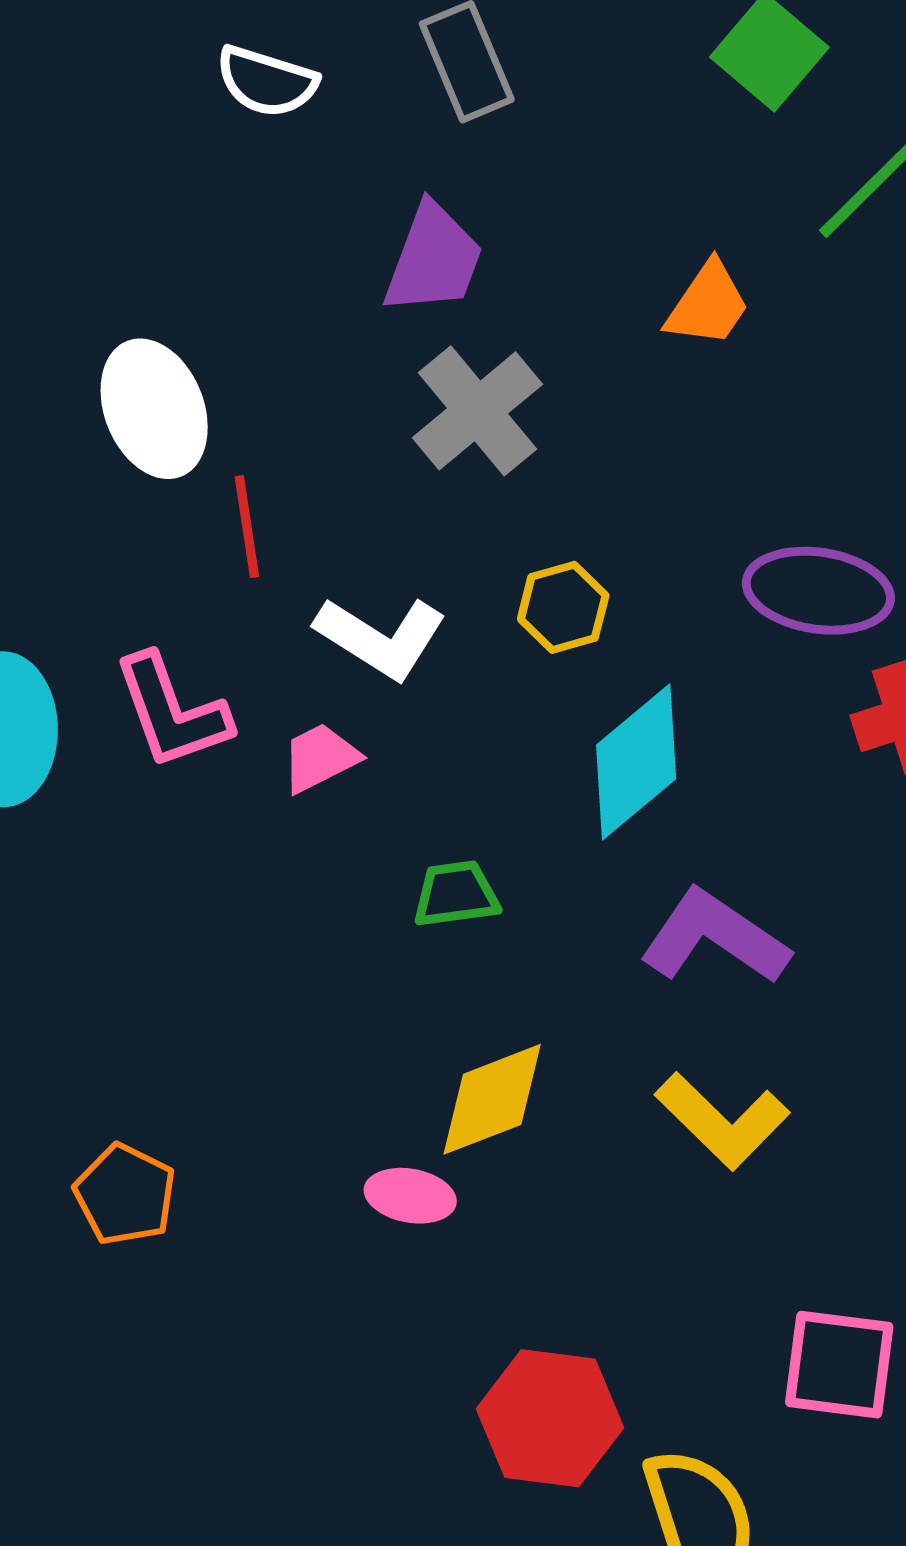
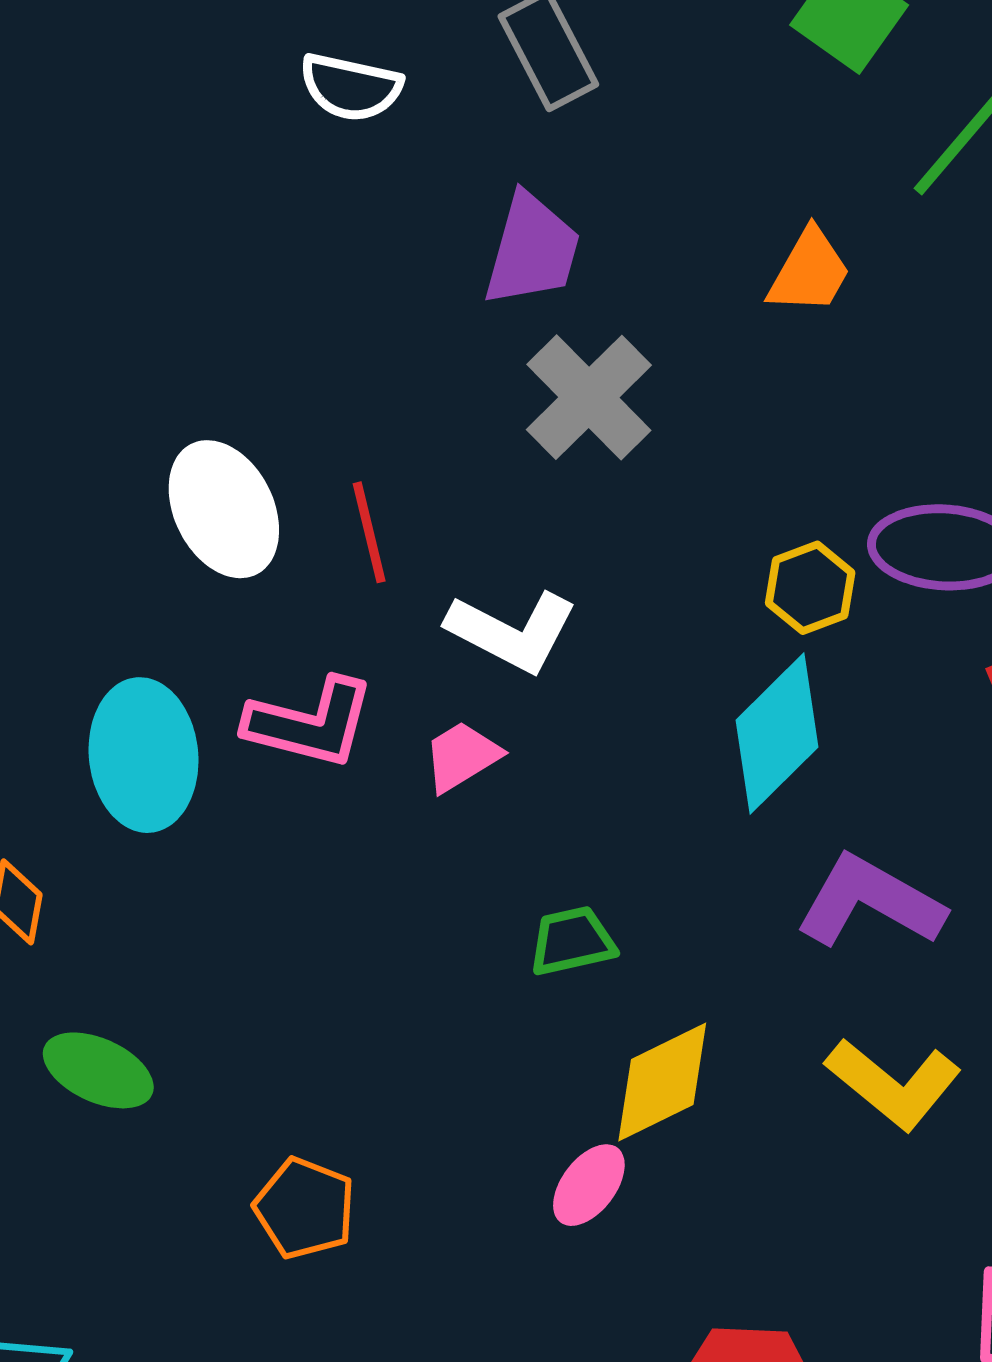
white ellipse: (154, 409) -> (224, 509), moved
yellow hexagon: (563, 607) -> (810, 588), moved
pink L-shape: (172, 711) -> (310, 723), turned -51
green trapezoid: (456, 894) -> (572, 941), moved
pink ellipse: (410, 1196) -> (589, 1185), turned -58

